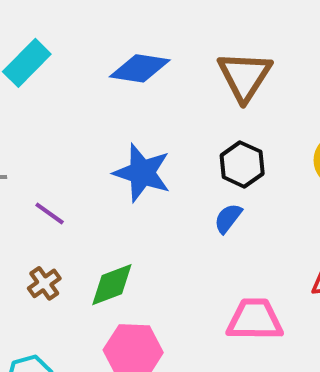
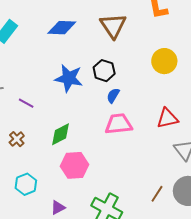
black hexagon: (242, 164) -> (104, 71), moved
brown cross: (44, 283) -> (17, 139), moved
pink trapezoid: (255, 320) -> (119, 124), moved

